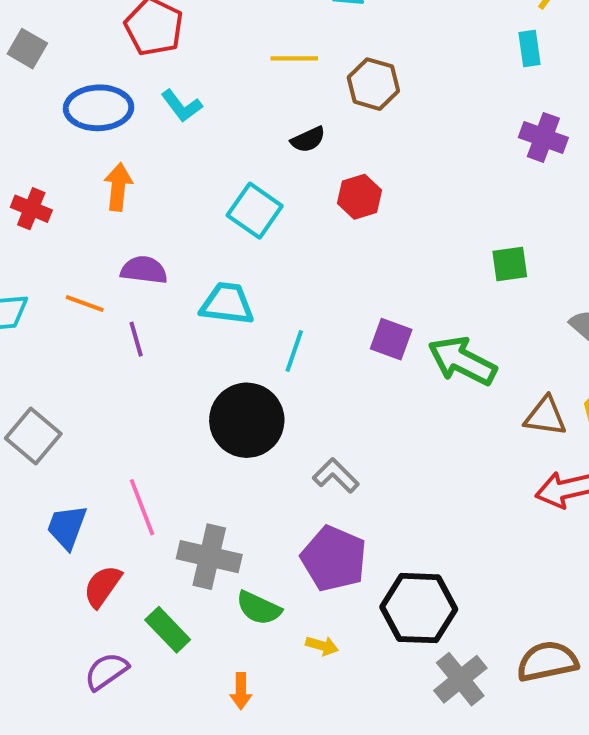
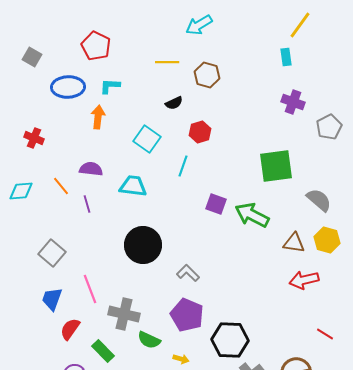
cyan L-shape: (182, 106) -> (110, 86), turned 130
orange arrow: (118, 187) -> (98, 117), moved
green square: (510, 264) -> (276, 166), size x1.8
orange line: (85, 304) -> (61, 186), turned 30
cyan line: (294, 351) -> (183, 166), moved
gray square: (33, 436) -> (52, 253), moved

